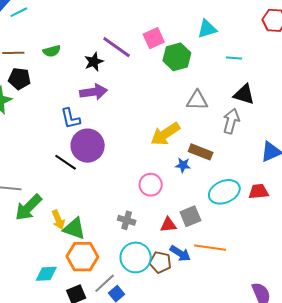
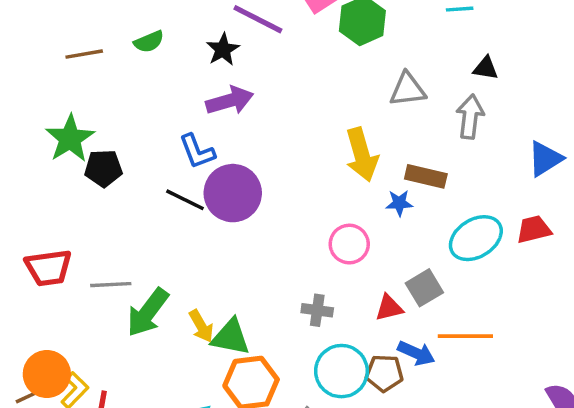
black pentagon: (19, 79) -> (103, 168), moved
black triangle: (244, 94) -> (486, 68), size x0.7
yellow arrow: (165, 134) -> (362, 155), turned -64
black line: (66, 162) -> (185, 200), moved

